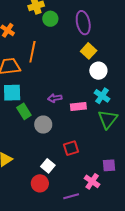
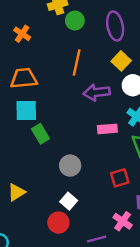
orange line: (32, 52) -> (77, 63), moved
purple arrow: (55, 98) -> (97, 92), moved, size x1.5
gray circle: (43, 125) -> (70, 166), moved
red square: (71, 148) -> (120, 178), moved

